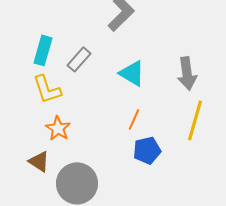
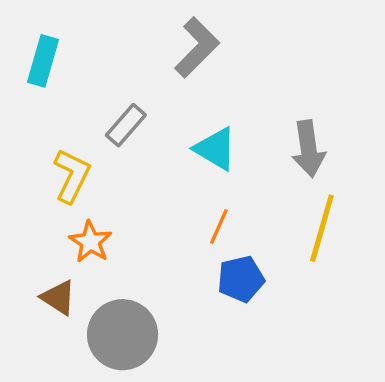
cyan rectangle: (43, 50) -> (43, 61), moved
yellow L-shape: (47, 89) -> (72, 176), turned -136

